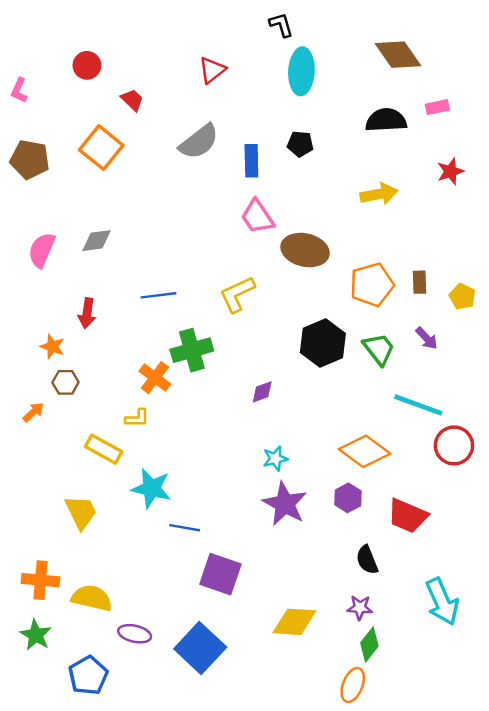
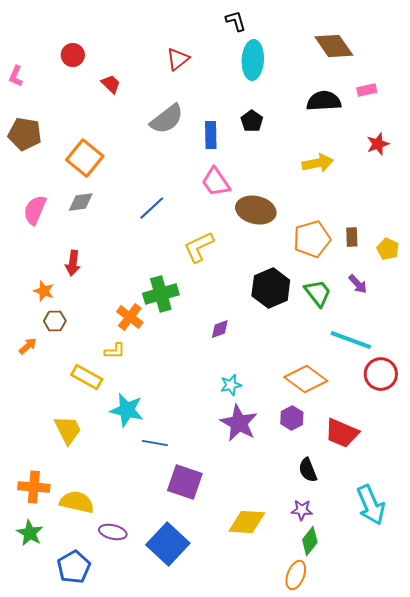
black pentagon: (300, 144) -> (252, 121), turned 30
orange square: (101, 148) -> (85, 158), moved
blue line: (158, 295) -> (152, 208), moved, turned -36

